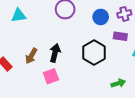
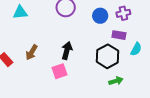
black arrow: (55, 53) -> (67, 51), moved
black hexagon: (94, 53) -> (108, 56), moved
pink square: (51, 76) -> (59, 71), moved

